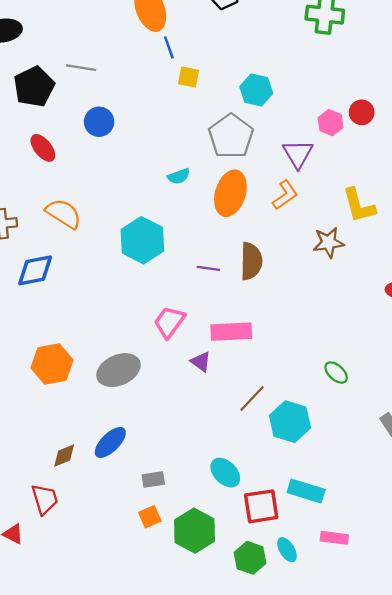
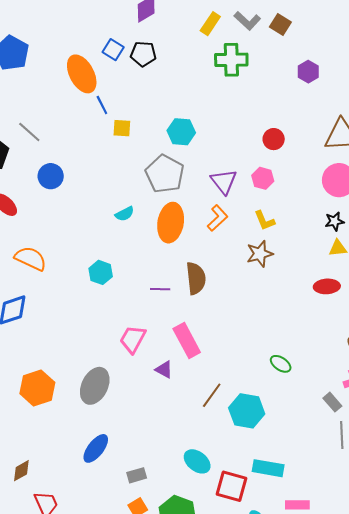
gray line: (81, 68) -> (29, 132), turned 40
pink hexagon: (331, 123) -> (263, 178), moved
yellow L-shape: (359, 205) -> (264, 221), moved, size x0.7
cyan hexagon: (142, 240) -> (101, 272), size x0.6
pink rectangle: (231, 332) -> (187, 341), turned 72
gray ellipse: (118, 370) -> (95, 386), turned -33
brown diamond: (64, 456) -> (21, 471), moved
red square: (261, 506) -> (232, 486), turned 32

